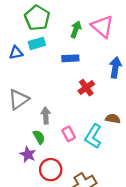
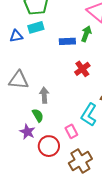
green arrow: (76, 29) -> (86, 34), moved
gray triangle: (19, 99) -> (19, 80), turned 40
pink rectangle: (69, 134) -> (71, 131), moved

